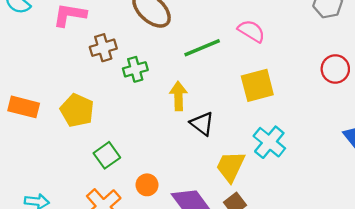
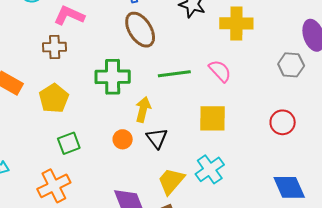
brown cross: (103, 48) -> (55, 47), moved
green cross: (135, 69) -> (113, 77), size x1.6
orange circle: (147, 185) -> (123, 139), moved

